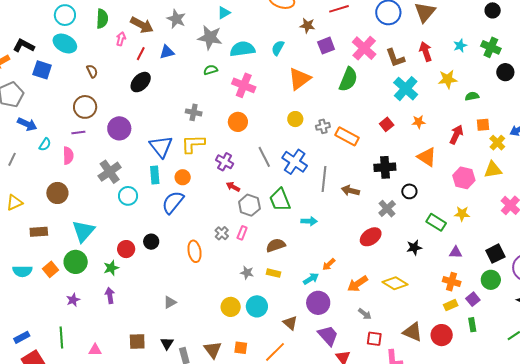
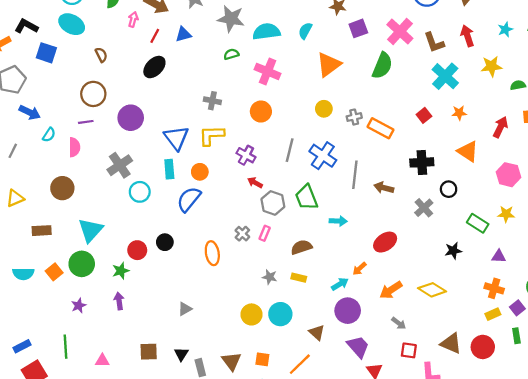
gray line: (264, 157) -> (290, 150), turned 40
red ellipse: (371, 237) -> (385, 242), moved

